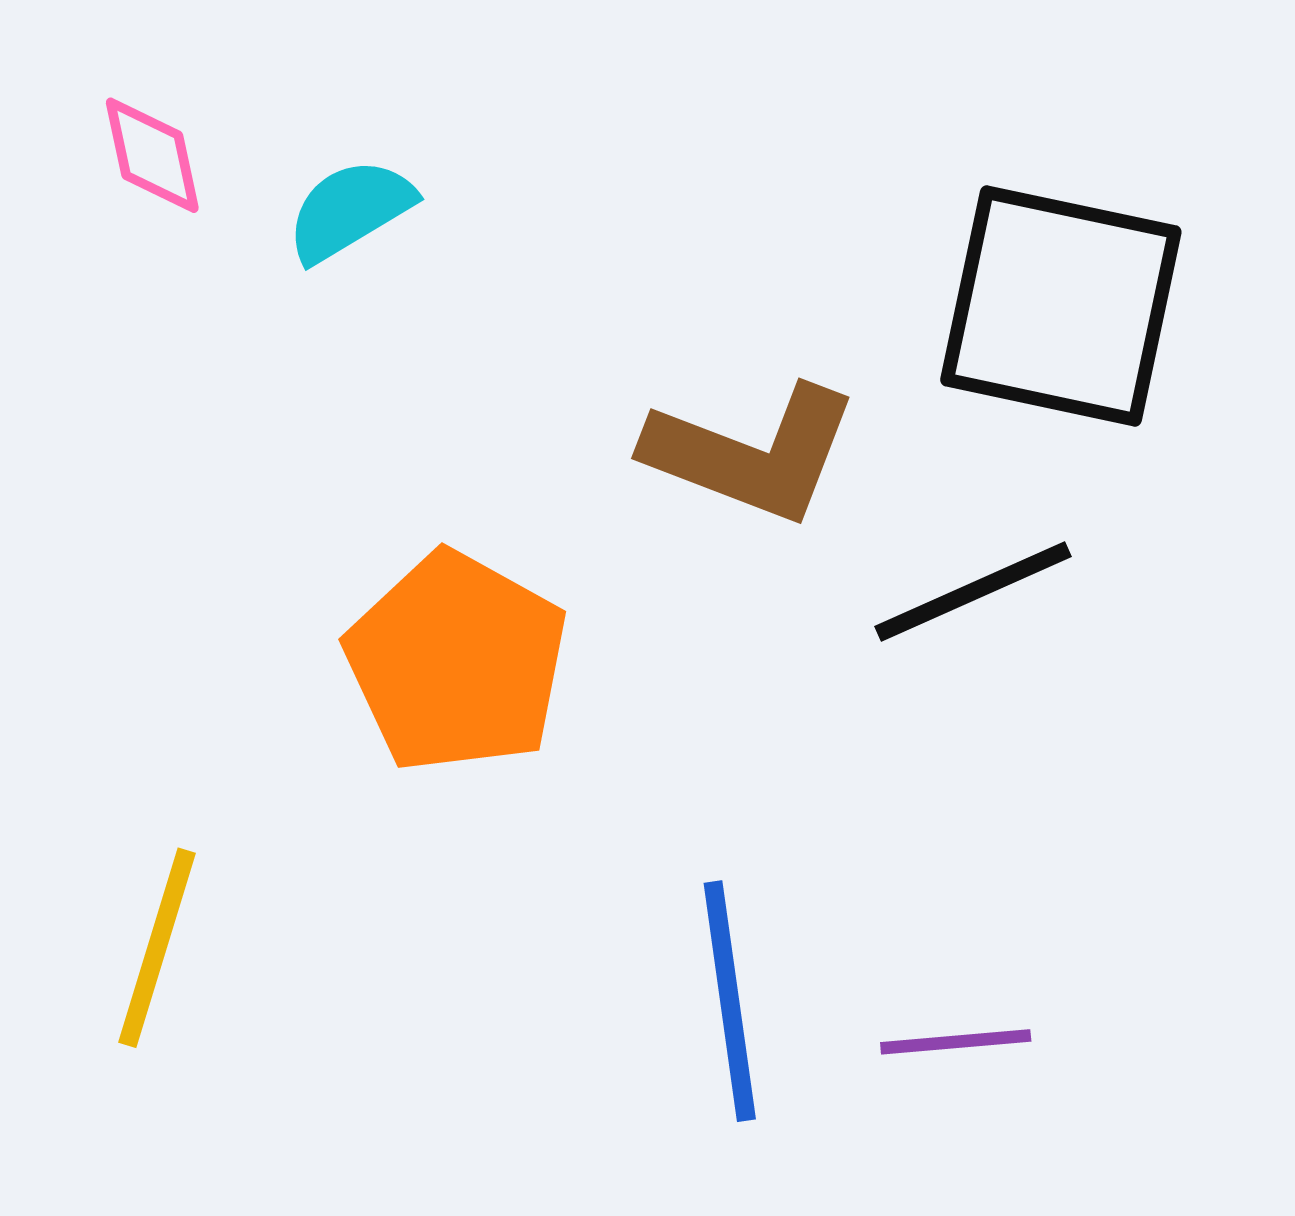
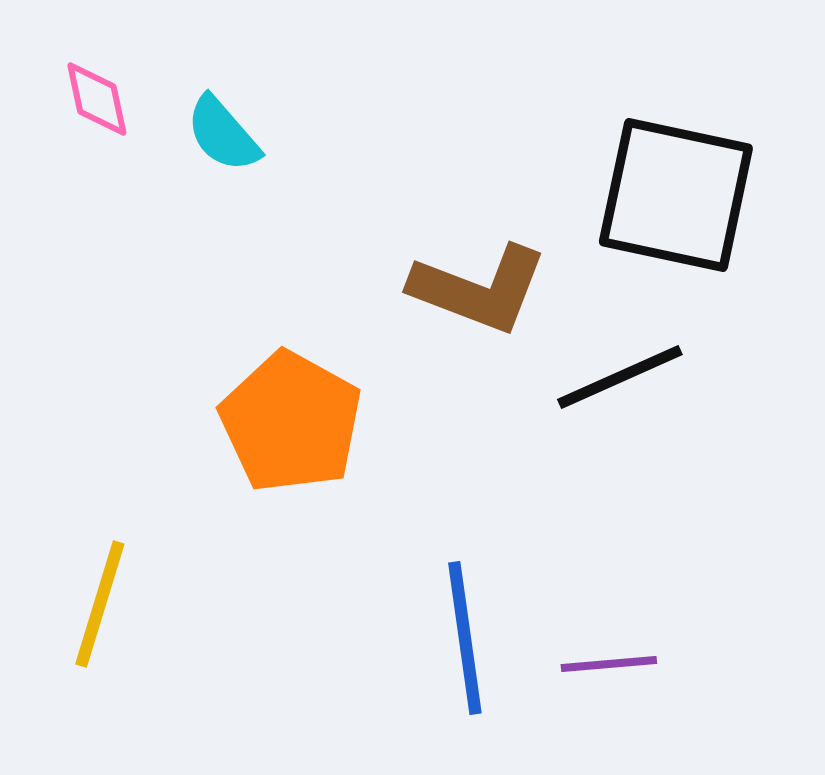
cyan semicircle: (350, 210) -> (223, 134), turned -100

